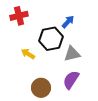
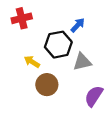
purple semicircle: (71, 80) -> (94, 96), moved
brown circle: (41, 88) -> (47, 85), moved

